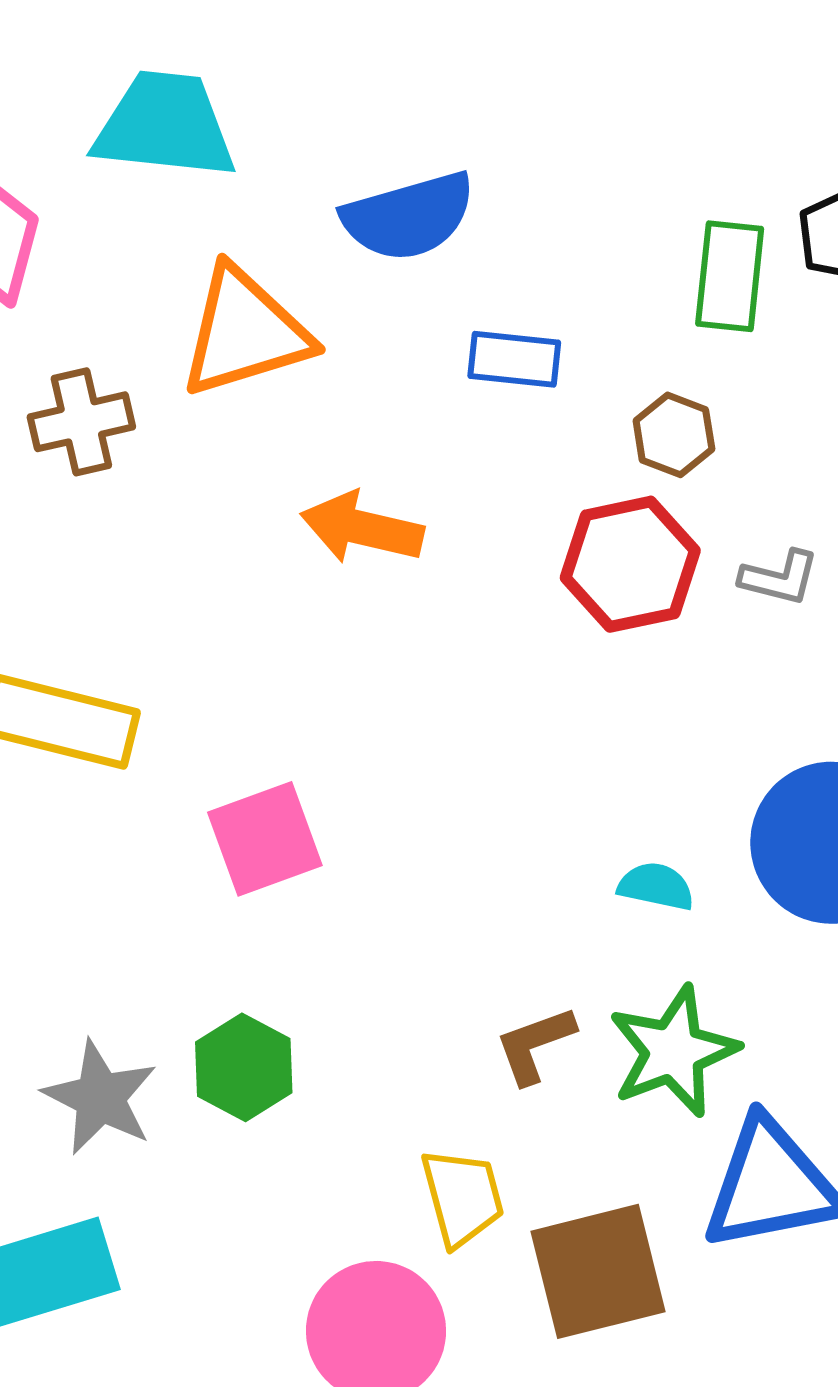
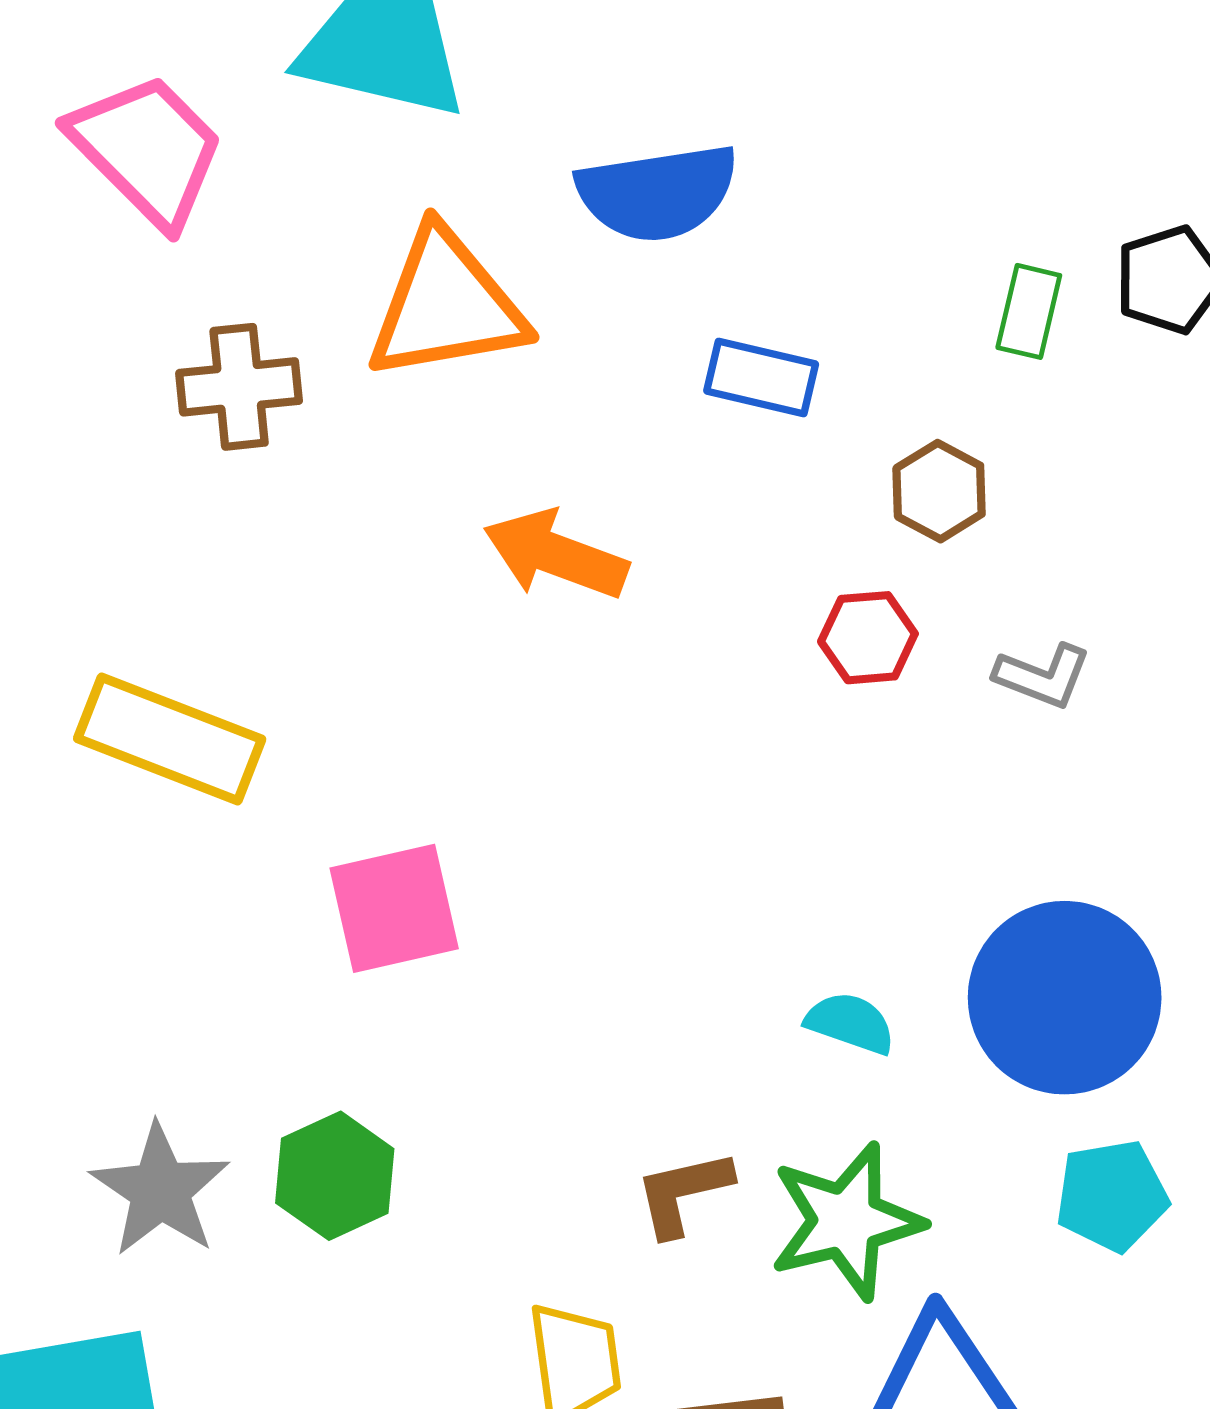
green rectangle: (730, 276) -> (1029, 311), size x0.7
red hexagon: (630, 564) -> (868, 638), size x0.6

